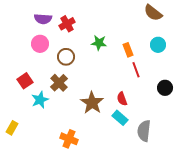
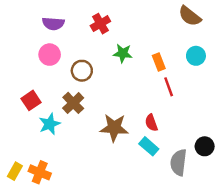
red cross: (67, 24) -> (100, 24), moved
black circle: (165, 88) -> (205, 146), moved
brown star: (92, 103) -> (114, 128), turned -30
yellow rectangle: (12, 128) -> (15, 171), moved
orange cross: (69, 139) -> (40, 172), moved

